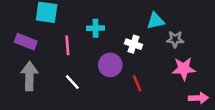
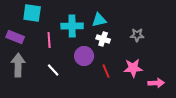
cyan triangle: (156, 21) -> (99, 20), moved
cyan cross: (96, 28) -> (72, 26), size x1.5
pink star: (184, 69) -> (133, 68), moved

